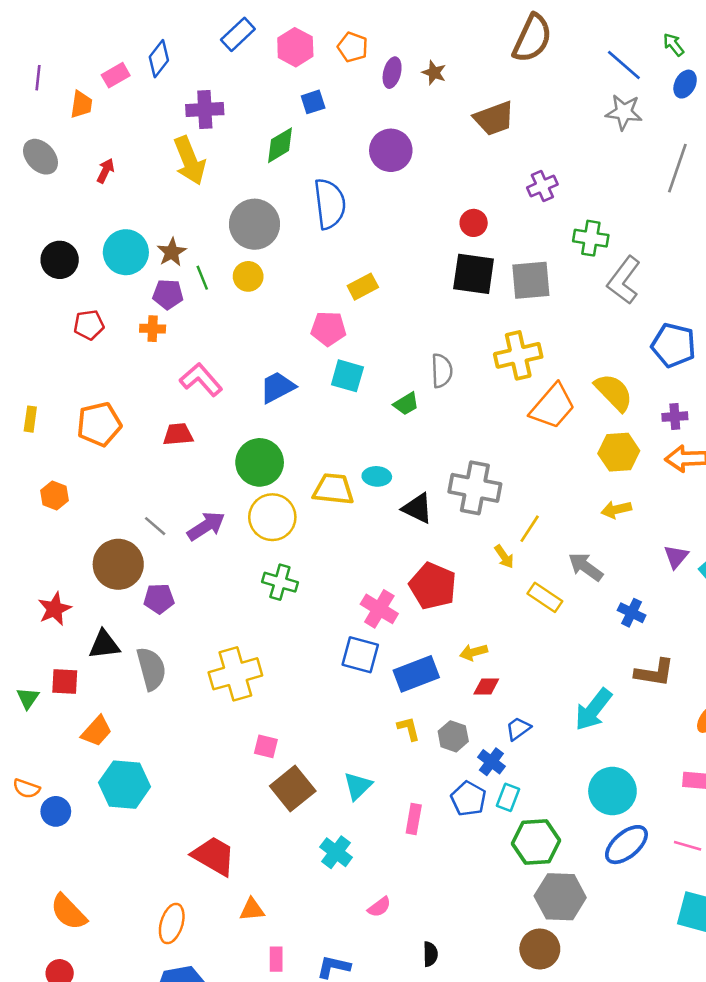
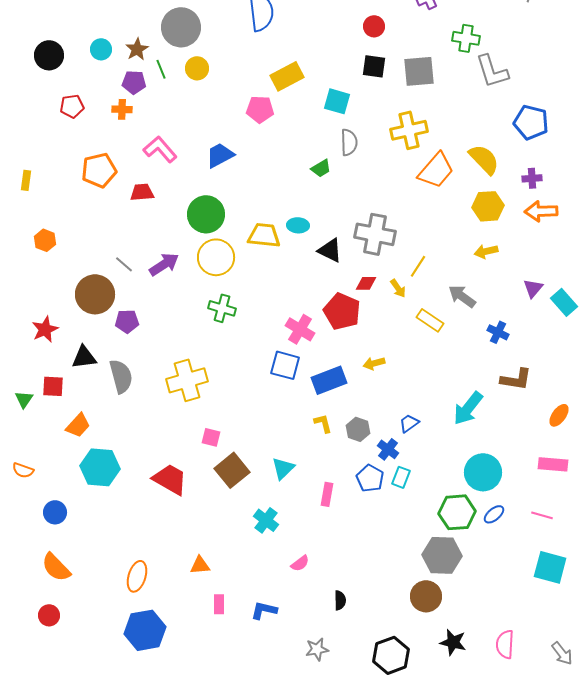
gray circle: (254, 224) -> (181, 27), moved
cyan circle: (126, 252) -> (101, 49), size x0.6
black square: (474, 274) -> (374, 66), size x0.7
gray L-shape: (624, 280) -> (492, 71), turned -54
yellow rectangle: (363, 287) -> (287, 76), size x1.4
cyan square: (347, 376) -> (337, 101), moved
orange pentagon: (99, 424) -> (99, 170), moved
red diamond: (486, 687) -> (366, 283), moved
blue circle: (56, 811) -> (55, 512), moved
green hexagon: (536, 842) -> (457, 512), moved
blue ellipse: (626, 845) -> (494, 514), size x0.6
red trapezoid: (214, 856) -> (170, 479), moved

